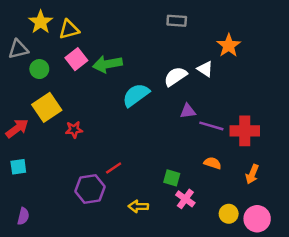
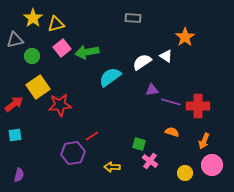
gray rectangle: (177, 21) -> (133, 18), moved
red star: (74, 130) -> (60, 105), size x1.6
pink circle: (257, 219) -> (212, 165), moved

